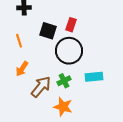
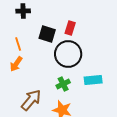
orange arrow: (22, 69) -> (16, 64), moved
brown arrow: (41, 87) -> (31, 100), moved

